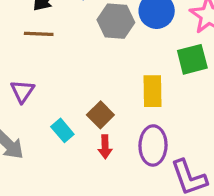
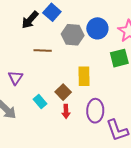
brown line: (39, 34) -> (43, 50), moved
yellow rectangle: (153, 91) -> (84, 76), moved

